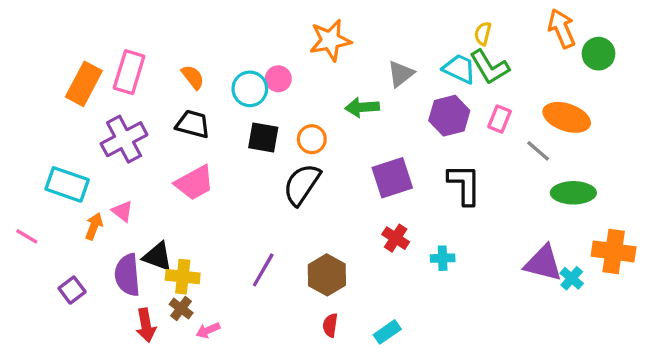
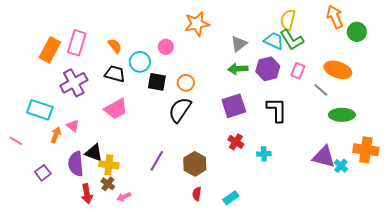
yellow semicircle: (483, 34) -> (288, 20), size x1.5
cyan circle: (250, 89) -> (140, 62), moved
green arrow: (362, 107) -> (238, 69), moved

